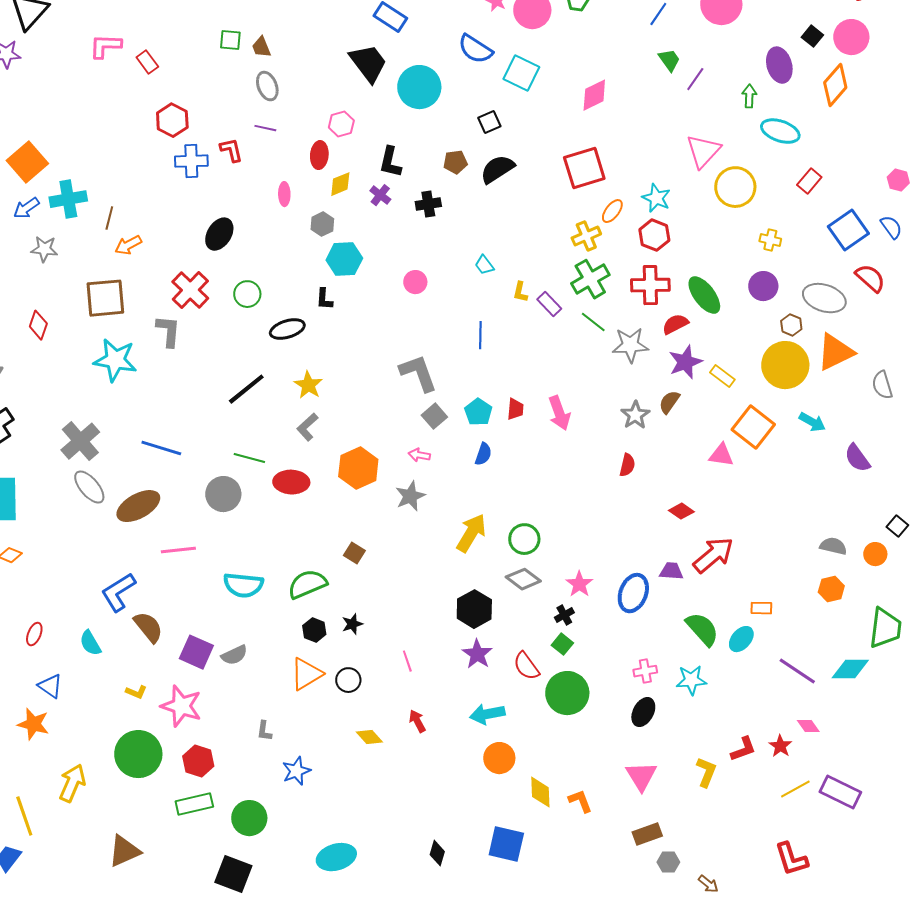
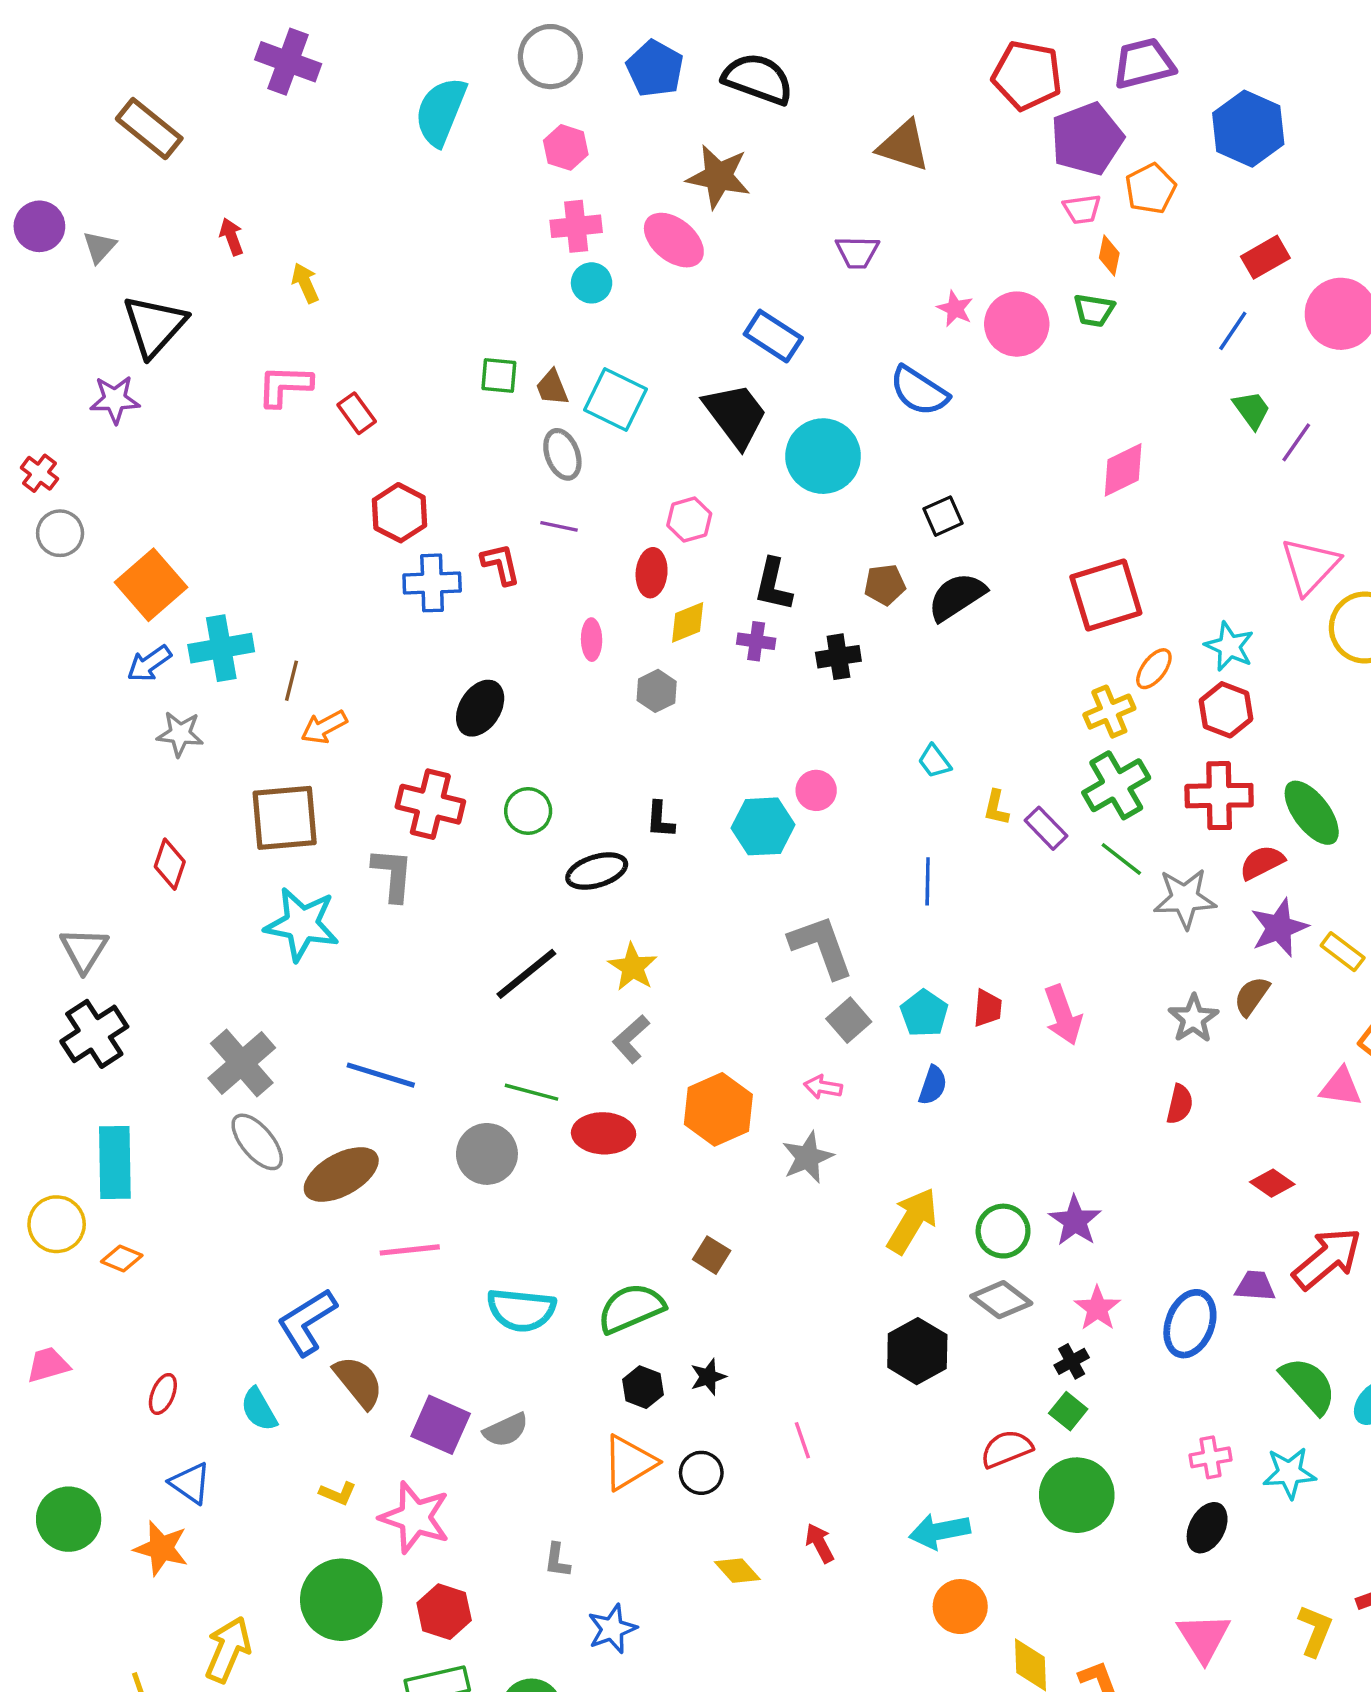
cyan square: (521, 73) -> (616, 400), moved
purple cross: (380, 195) -> (756, 641), turned -30
cyan hexagon: (344, 259) -> (763, 826), moved
red cross: (190, 290) -> (430, 804), turned -30
purple star: (477, 654) -> (1075, 1221), moved
red semicircle: (526, 666) -> (1006, 1449), turned 104

